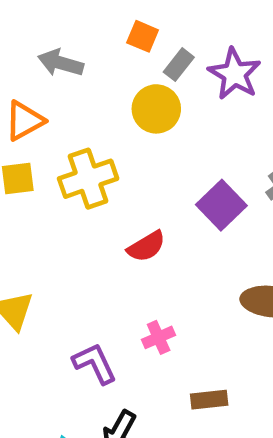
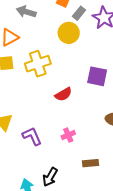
purple square: (221, 205) -> (97, 76), turned -35
purple L-shape: (95, 363) -> (32, 136), moved

